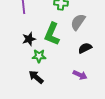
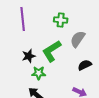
green L-shape: (52, 34) -> (52, 51), turned 35

